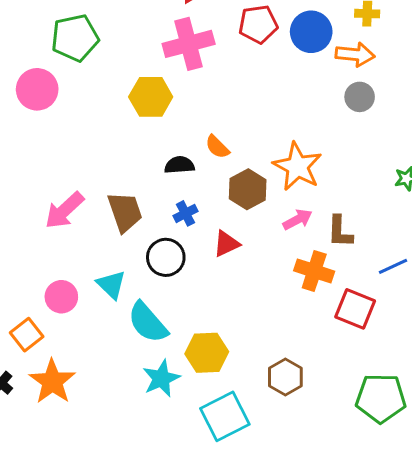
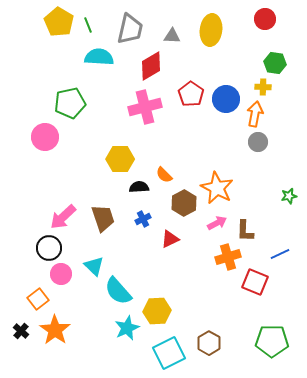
red pentagon: (258, 24) -> (191, 94), turned -30
orange arrow: (355, 54) -> (255, 114), turned -85
yellow hexagon: (151, 97) -> (120, 159), moved
black circle: (166, 257) -> (49, 248), moved
orange cross: (314, 271) -> (228, 257), turned -35
brown hexagon: (285, 377) -> (209, 343), moved

